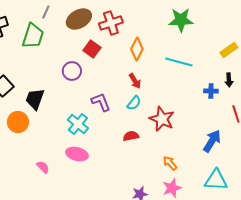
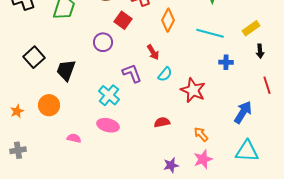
yellow rectangle: (229, 50) -> (251, 28), moved
red arrow: (135, 81) -> (153, 52), moved
blue cross: (211, 91) -> (226, 62), moved
orange circle: (18, 122) -> (49, 105), moved
red semicircle: (131, 136) -> (162, 122), moved
pink semicircle: (43, 167) -> (74, 138), turned -32

